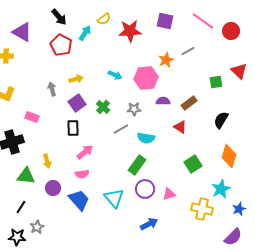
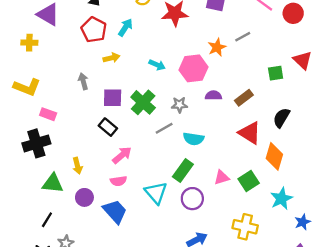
cyan arrow: (85, 33) -> (125, 27), moved
yellow arrow: (76, 79) -> (111, 58), moved
purple square: (77, 103) -> (113, 98), turned 36
green cross: (103, 107) -> (143, 102), size x1.5
pink rectangle: (32, 117) -> (48, 114), moved
red triangle: (180, 127) -> (250, 133), moved, size x1.5
black rectangle: (73, 128) -> (108, 127), turned -49
orange diamond: (229, 156) -> (274, 156), moved
green square: (193, 164) -> (249, 181), moved
pink triangle: (169, 194) -> (222, 177), moved
cyan triangle: (114, 198) -> (156, 193), moved
yellow cross: (202, 209) -> (245, 227), moved

